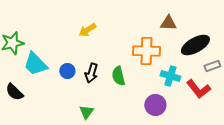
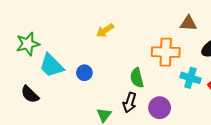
black arrow: (91, 73) -> (130, 103), moved
purple circle: (155, 105) -> (160, 108), moved

